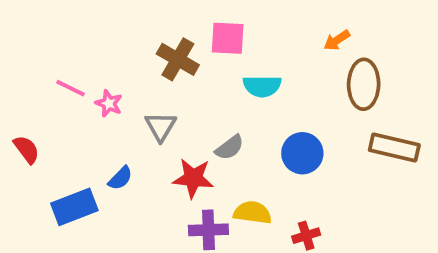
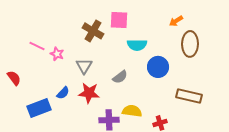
brown rectangle: (394, 147) -> (189, 96), moved
blue circle: (302, 153) -> (158, 67), moved
red star: (193, 178) -> (89, 93), moved

